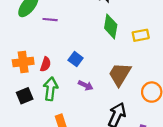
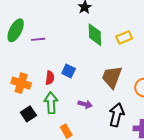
orange cross: (23, 62) -> (21, 83), turned 36
red semicircle: (46, 64) -> (50, 78), moved
purple arrow: (86, 85) -> (85, 104), moved

